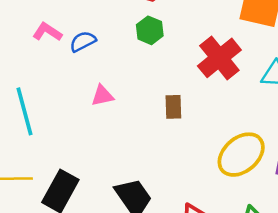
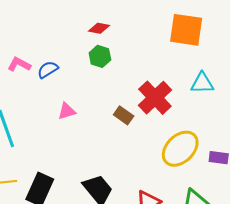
red cross: (219, 58) -> (155, 98), moved
brown rectangle: (173, 107) -> (124, 115), turned -48

